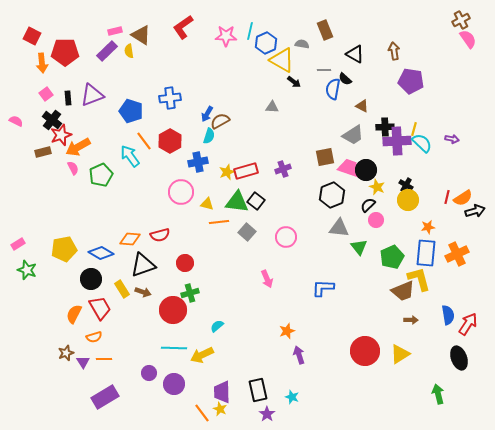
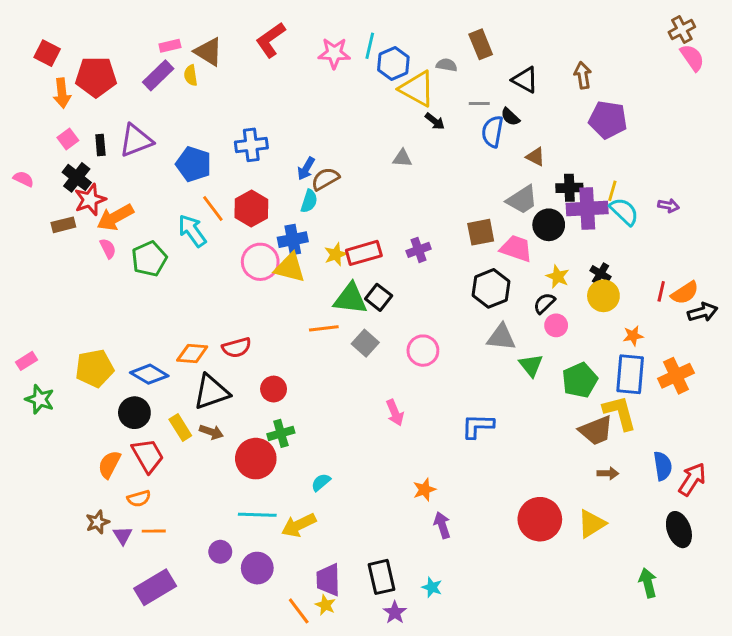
black circle: (366, 170) -> (549, 225), moved
pink circle: (181, 192) -> (260, 262), moved
yellow triangle: (207, 204) -> (290, 268), moved, size x1.6

